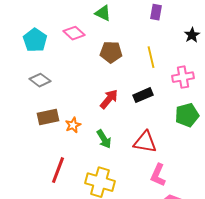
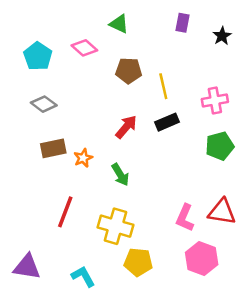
black star: (192, 35) -> (222, 36), moved
yellow line: (151, 57) -> (163, 86), moved
red triangle: (145, 142) -> (222, 212), moved

